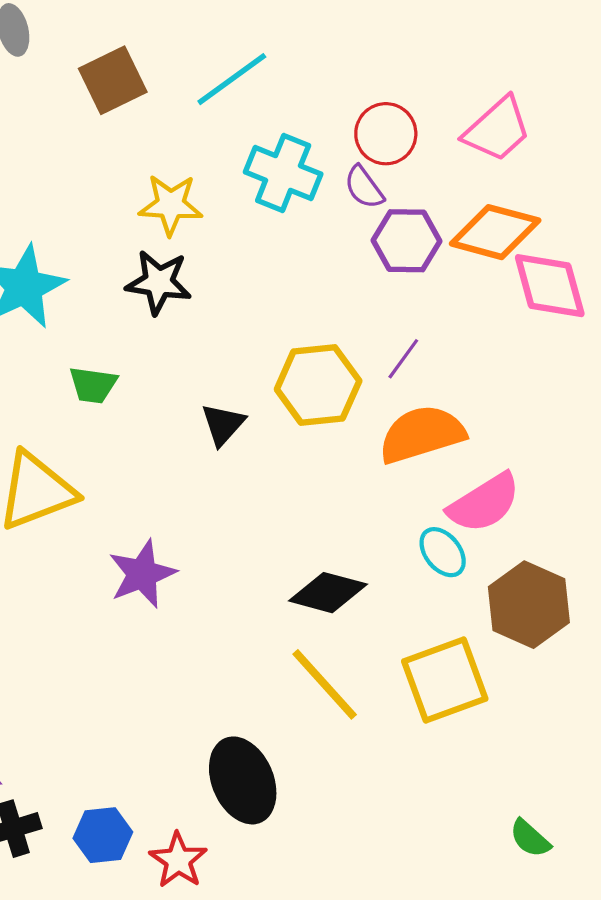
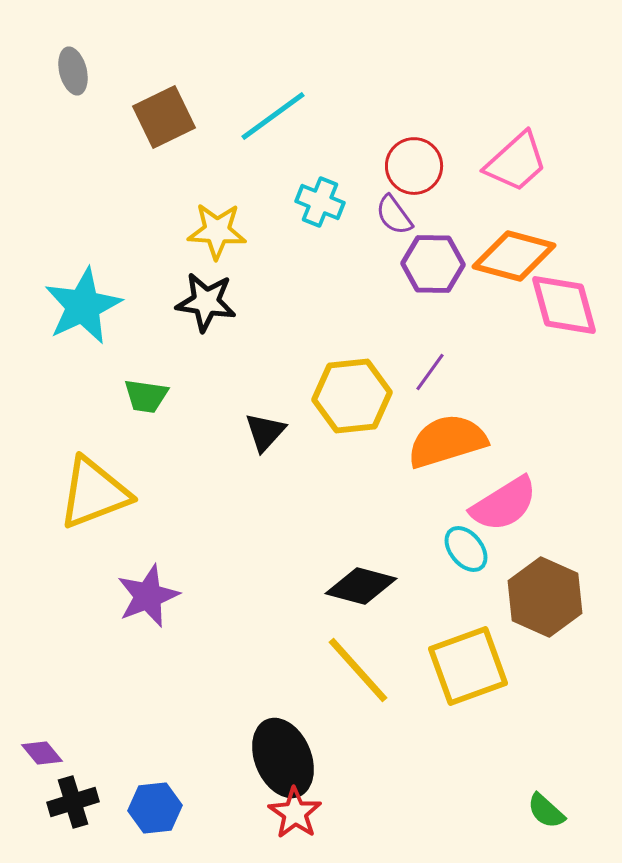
cyan cross: (283, 173) -> (320, 202), size x0.7
purple star: (142, 574) -> (148, 596), moved
red star: (178, 860) -> (295, 813), moved

